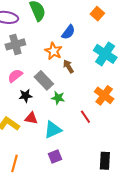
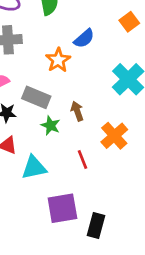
brown arrow: (68, 66) -> (77, 111), moved
gray rectangle: (44, 80) -> (36, 97), turned -36
purple square: (55, 157) -> (62, 208), moved, size x1.6

